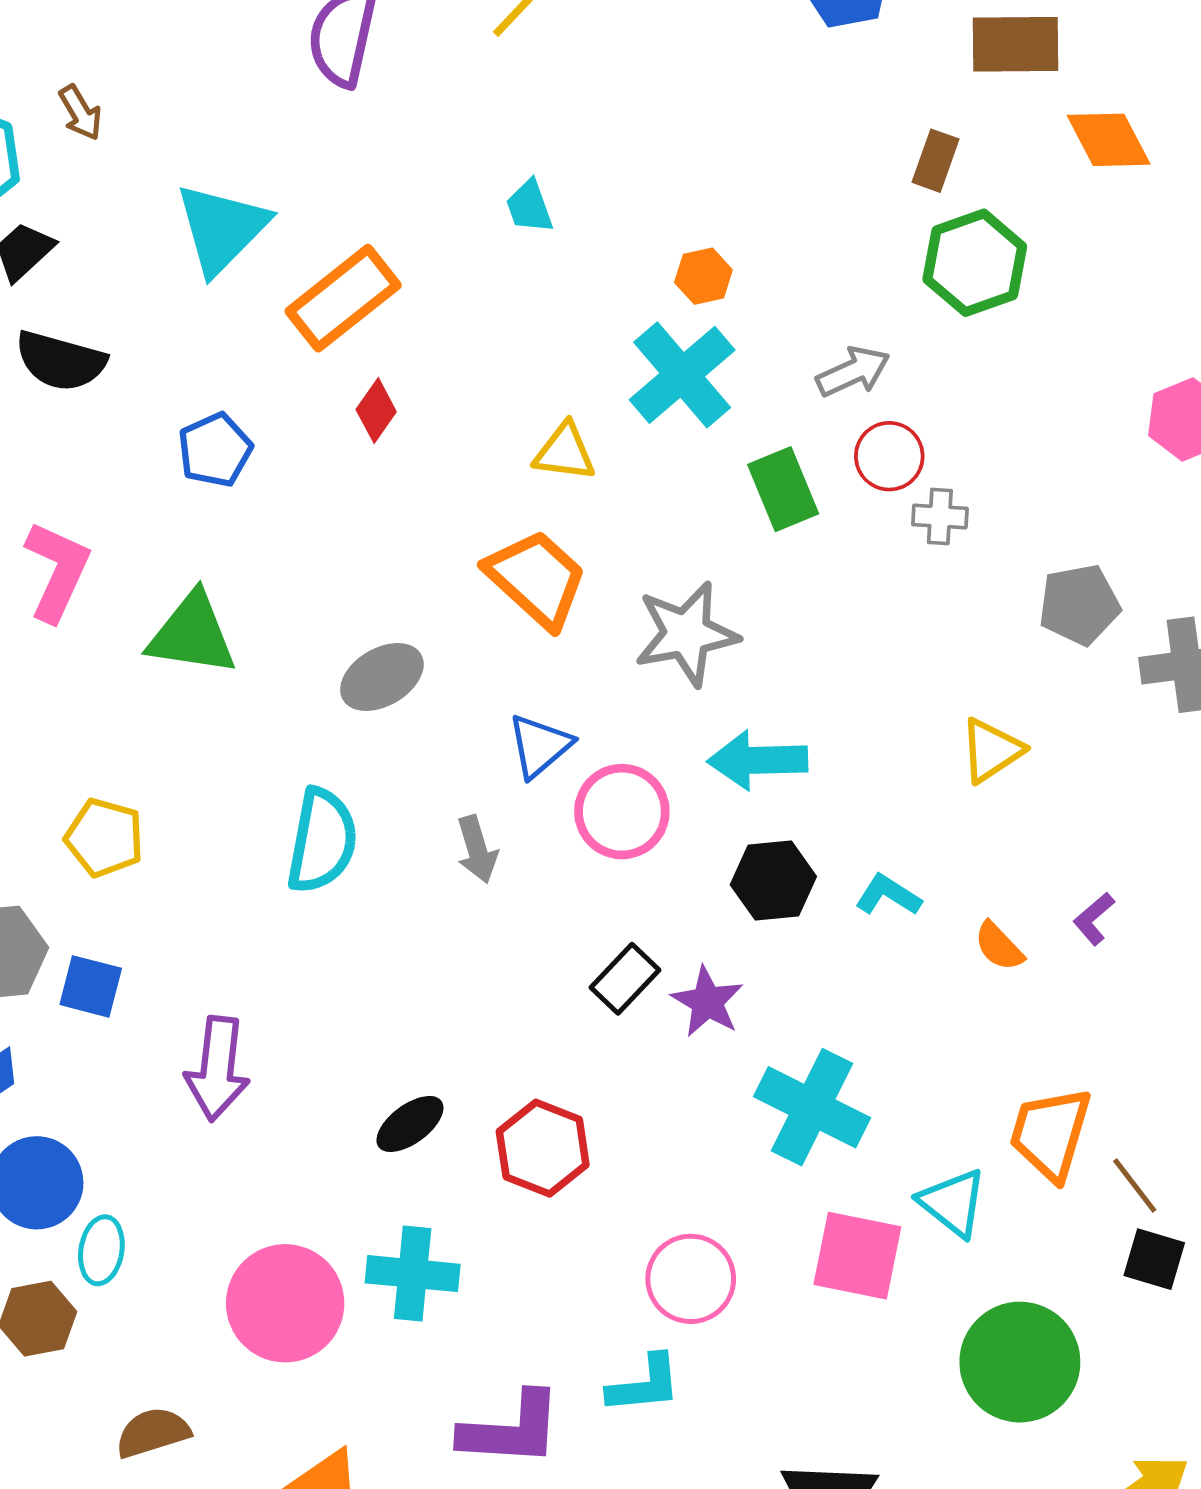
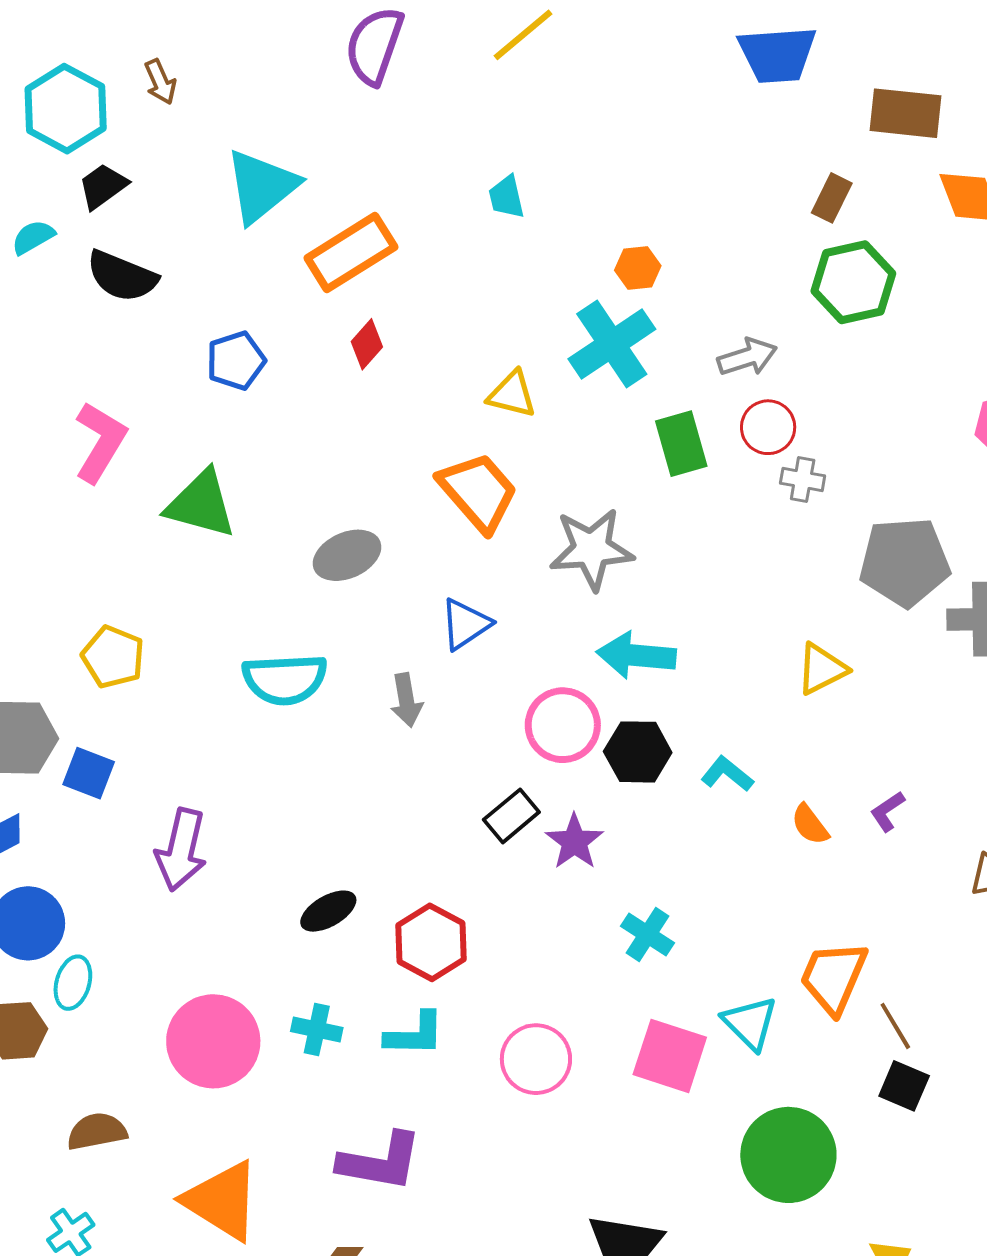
gray pentagon: (1079, 605) -> (905, 562), size x1.4
pink circle: (622, 812) -> (563, 725), moved
cyan semicircle: (322, 841) -> (285, 679), turned 70
cyan cross: (812, 1107) -> (647, 935), size x0.6
cyan cross: (413, 1274) -> (317, 1029), size x0.7
cyan L-shape: (644, 1384) -> (415, 1034), moved

